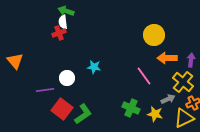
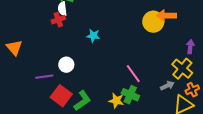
orange arrow: (167, 58) -> (166, 16), moved
cyan star: (94, 67) -> (93, 36), moved
pink line: (144, 76) -> (133, 74), moved
yellow star: (155, 114) -> (116, 101), moved

